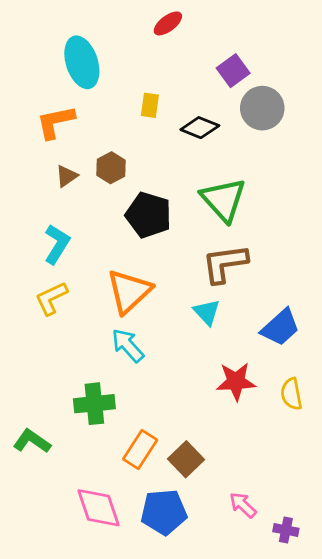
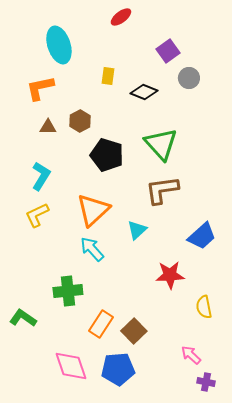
gray circle: (262, 108) -> (189, 78), size x0.7
brown triangle: (67, 176) -> (48, 127), turned 36
cyan triangle: (207, 312) -> (137, 230), moved, turned 30
yellow semicircle: (291, 394) -> (204, 307), moved
pink arrow: (243, 505) -> (191, 355), moved

